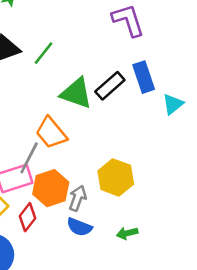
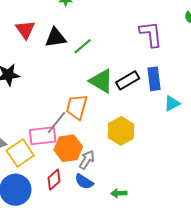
orange trapezoid: (51, 133) -> (77, 107), turned 44
yellow hexagon: (116, 177) -> (121, 131), moved
red diamond: (28, 217) -> (54, 180), moved

